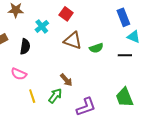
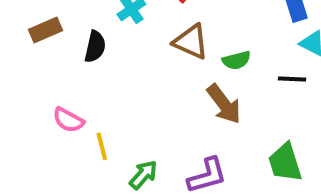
pink semicircle: (19, 74) -> (68, 120), moved
brown arrow: (66, 80) -> (224, 104), moved, size x1.5
green arrow: (55, 96) -> (143, 175), moved

